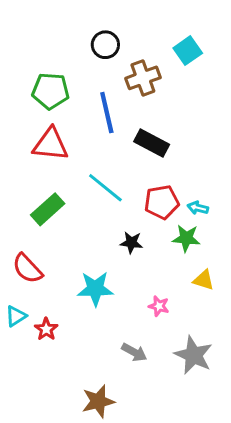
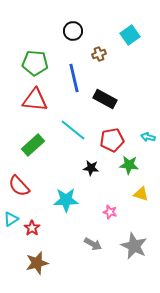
brown cross: (143, 78) -> (99, 54), size x0.6
cyan arrow: (198, 208) -> (148, 137), moved
brown star: (98, 401) -> (37, 263), moved

